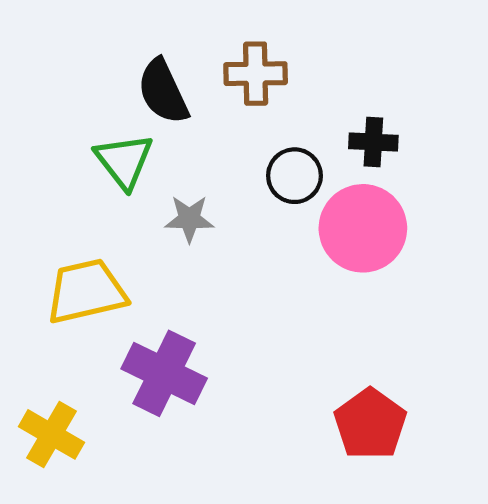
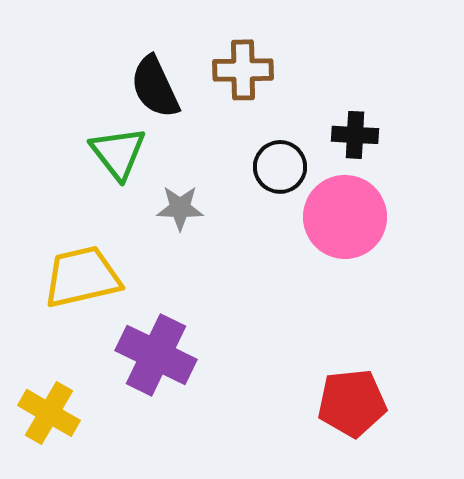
red pentagon: (370, 424) -> (352, 403), turned 30

